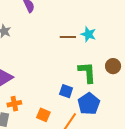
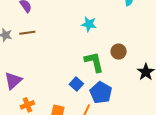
brown line: (68, 37) -> (27, 33), moved
blue square: (66, 91) -> (76, 84), turned 32

